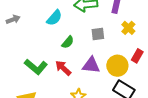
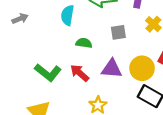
cyan semicircle: (54, 18) -> (67, 15), turned 150
green semicircle: (68, 42) -> (84, 43), turned -120

